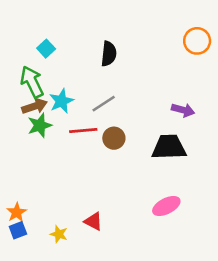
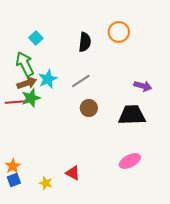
orange circle: (197, 41) -> (119, 32), moved
red line: (83, 130) -> (16, 102), moved

